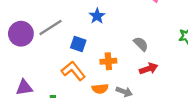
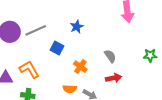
orange cross: (108, 61) -> (80, 67), turned 32
orange L-shape: (73, 71) -> (29, 69), moved

